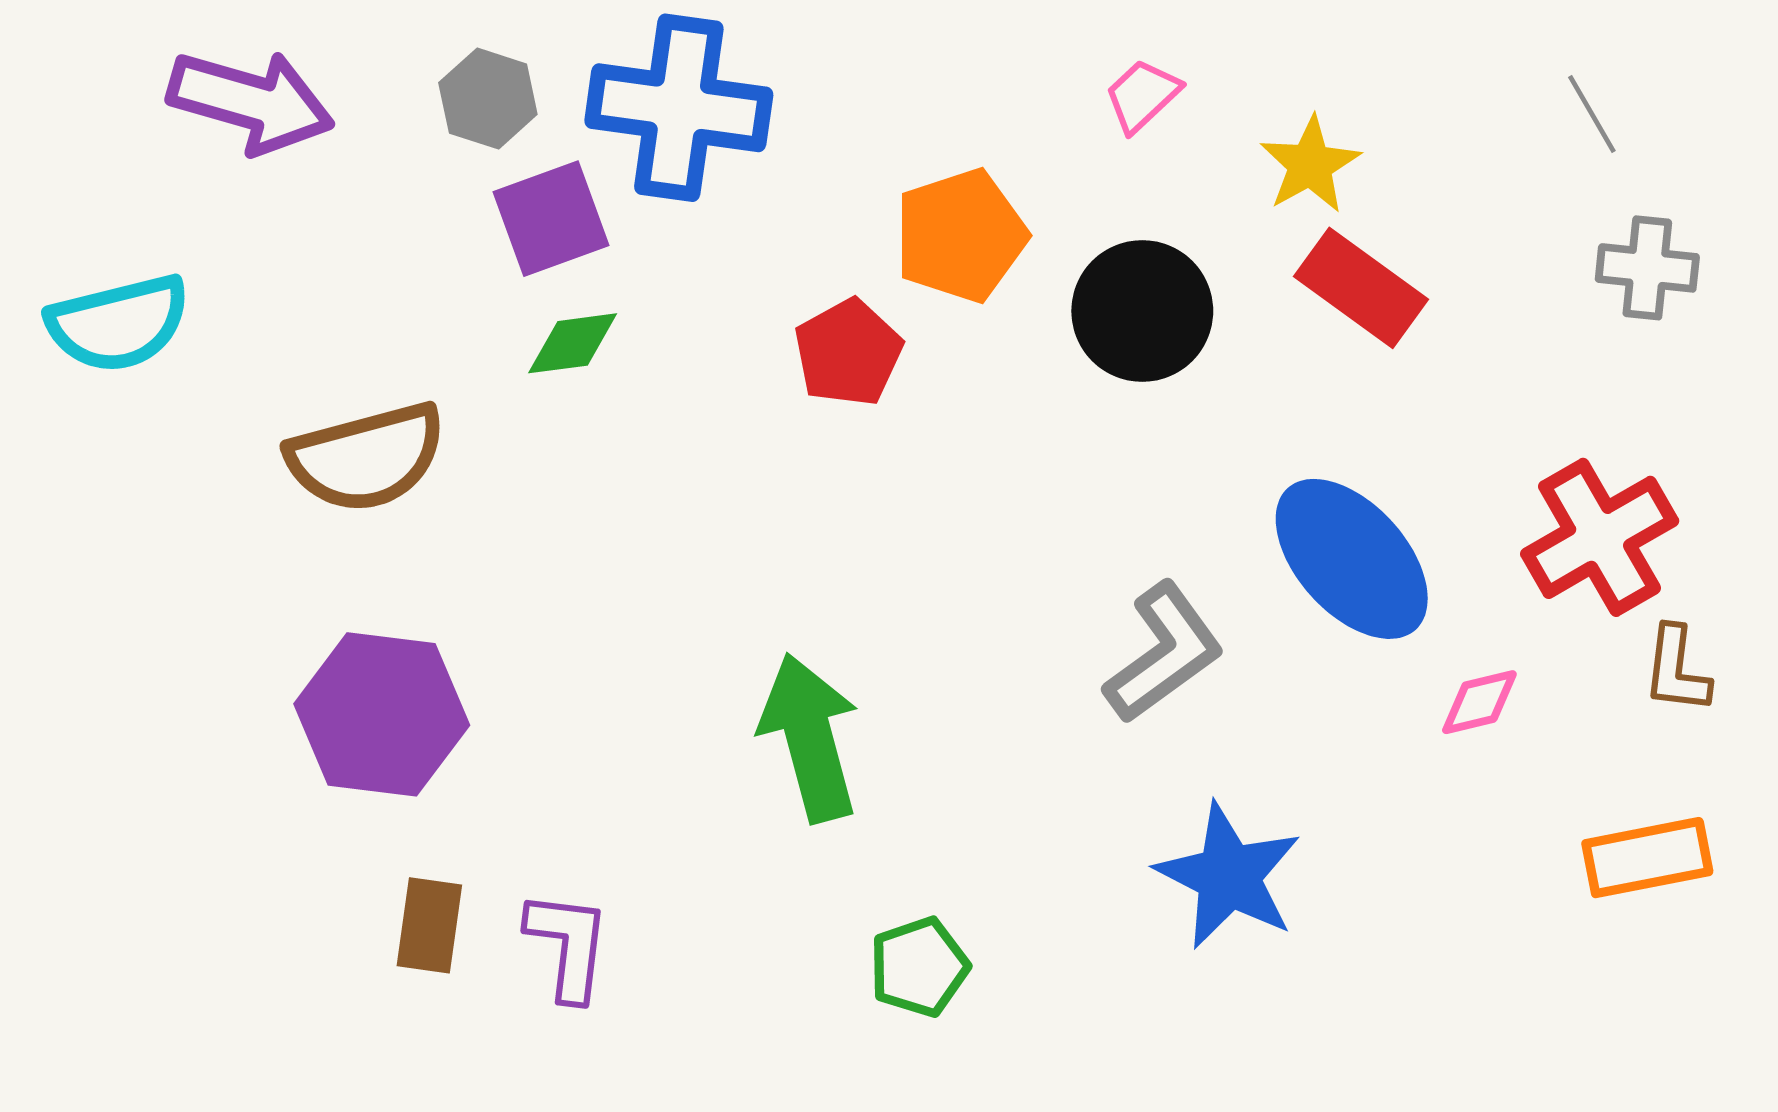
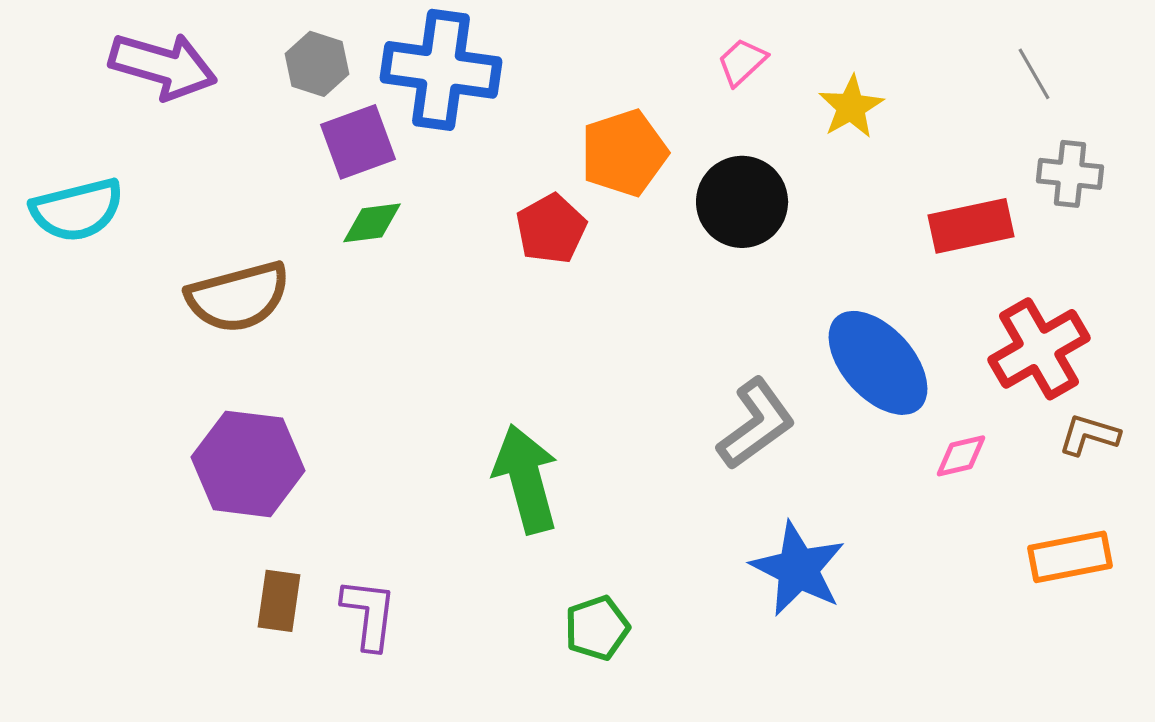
red rectangle: (1361, 288) -> (971, 226), moved, turned -48
brown L-shape: (1677, 670) -> (1089, 435), turned 100

